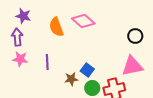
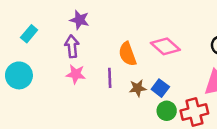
pink diamond: (83, 21) -> (165, 46), moved
orange semicircle: (56, 27) -> (127, 54), moved
brown star: (71, 79) -> (138, 88), moved

